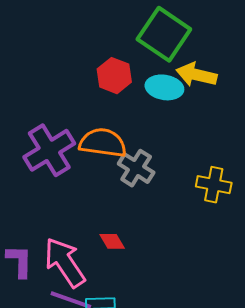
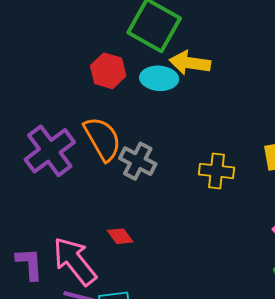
orange semicircle: (103, 143) -> (102, 139), turned 57

